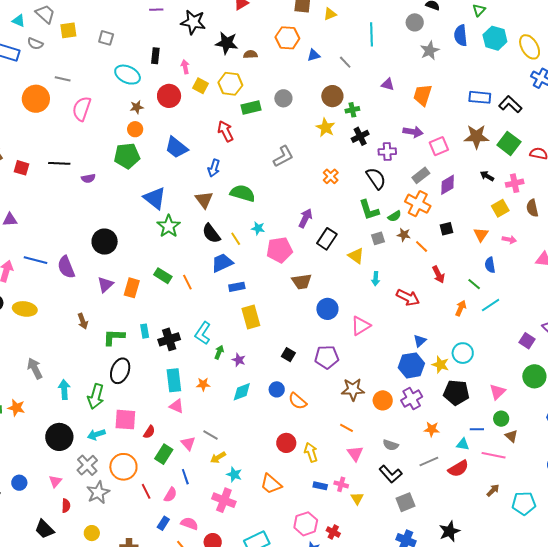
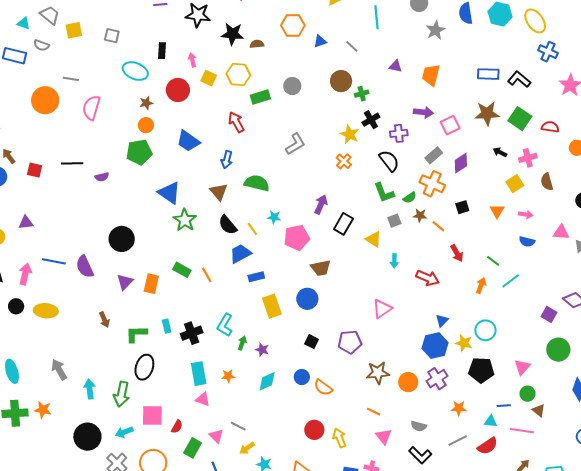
yellow star: (325, 128) -> (350, 134), moved
blue semicircle: (490, 265) -> (527, 242), moved, turned -63
blue circle: (327, 309) -> (307, 299), moved

